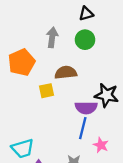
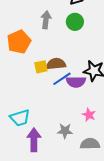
brown semicircle: (66, 73) -> (56, 64), moved
blue line: (83, 128) -> (62, 79), moved, turned 42

